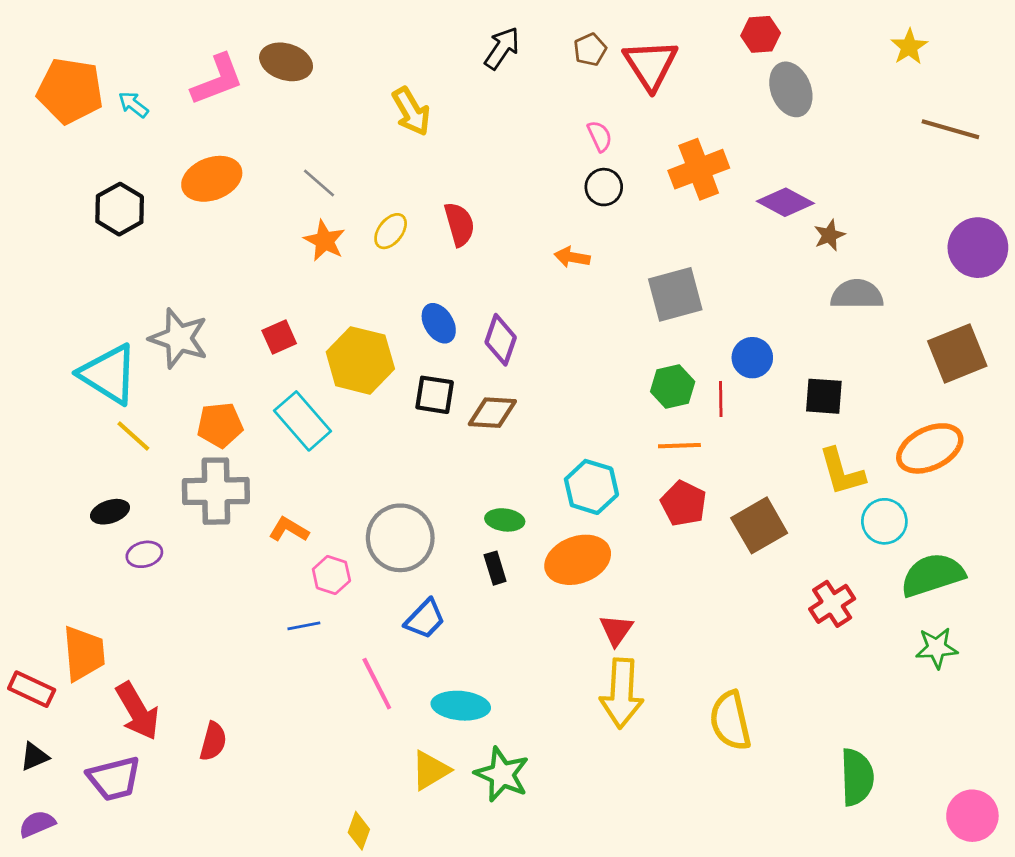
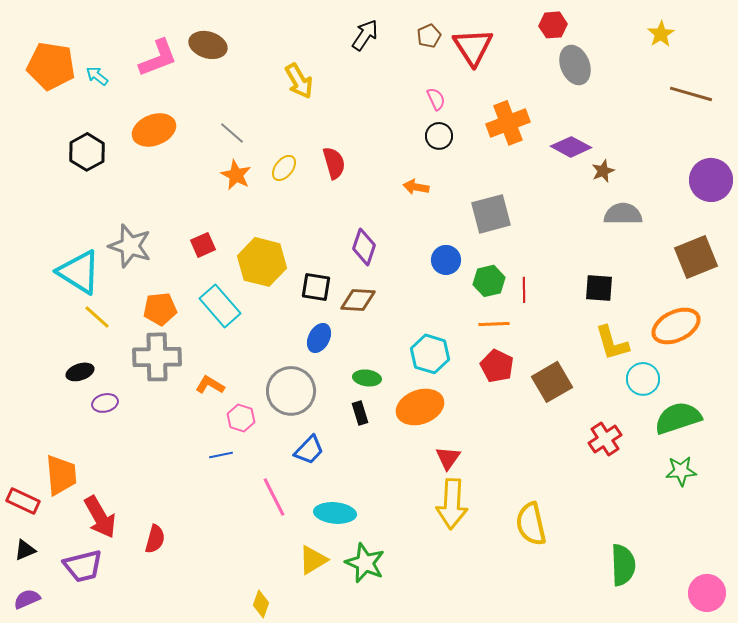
blue ellipse: (439, 323) -> (319, 338), moved, turned 60
blue circle: (752, 358) -> (446, 260), moved

